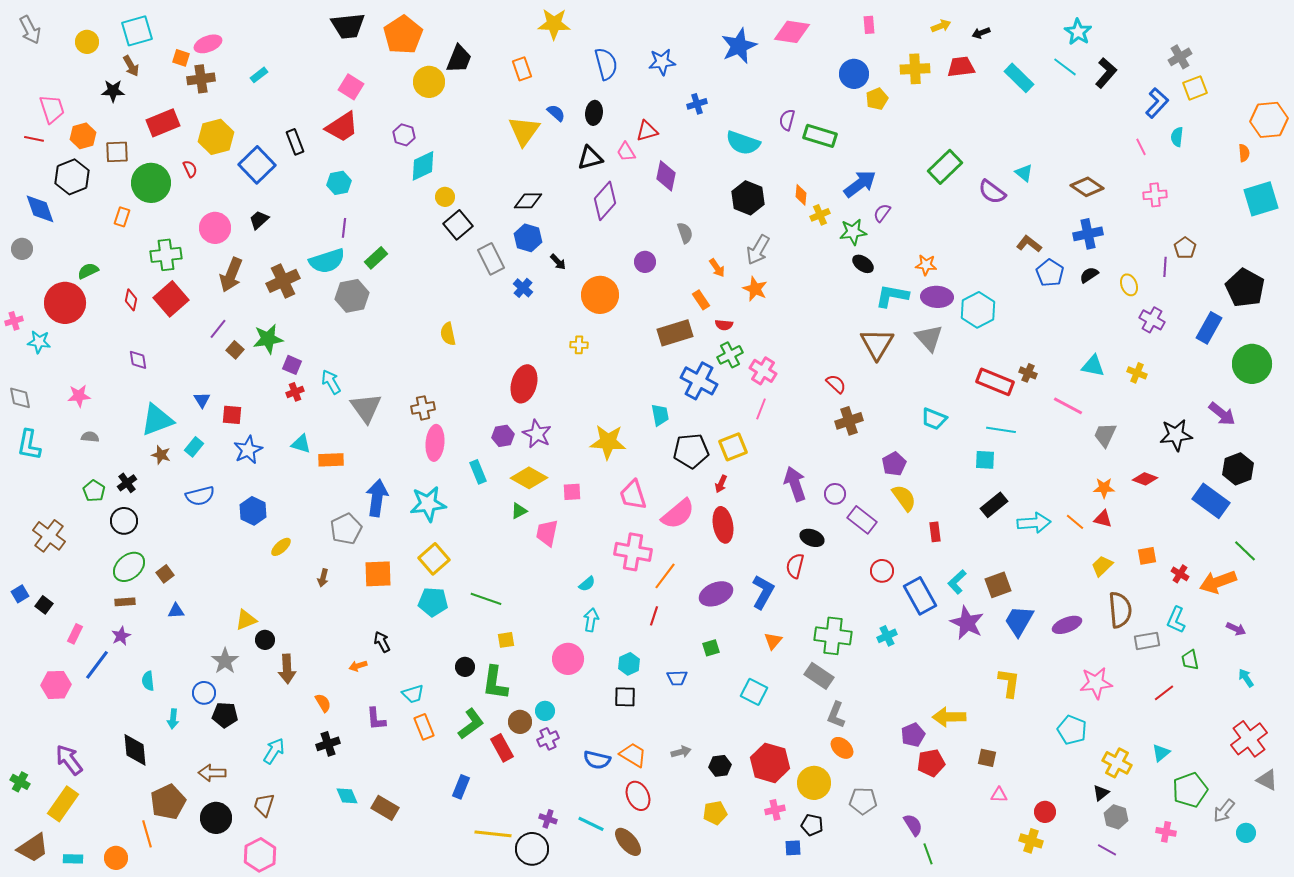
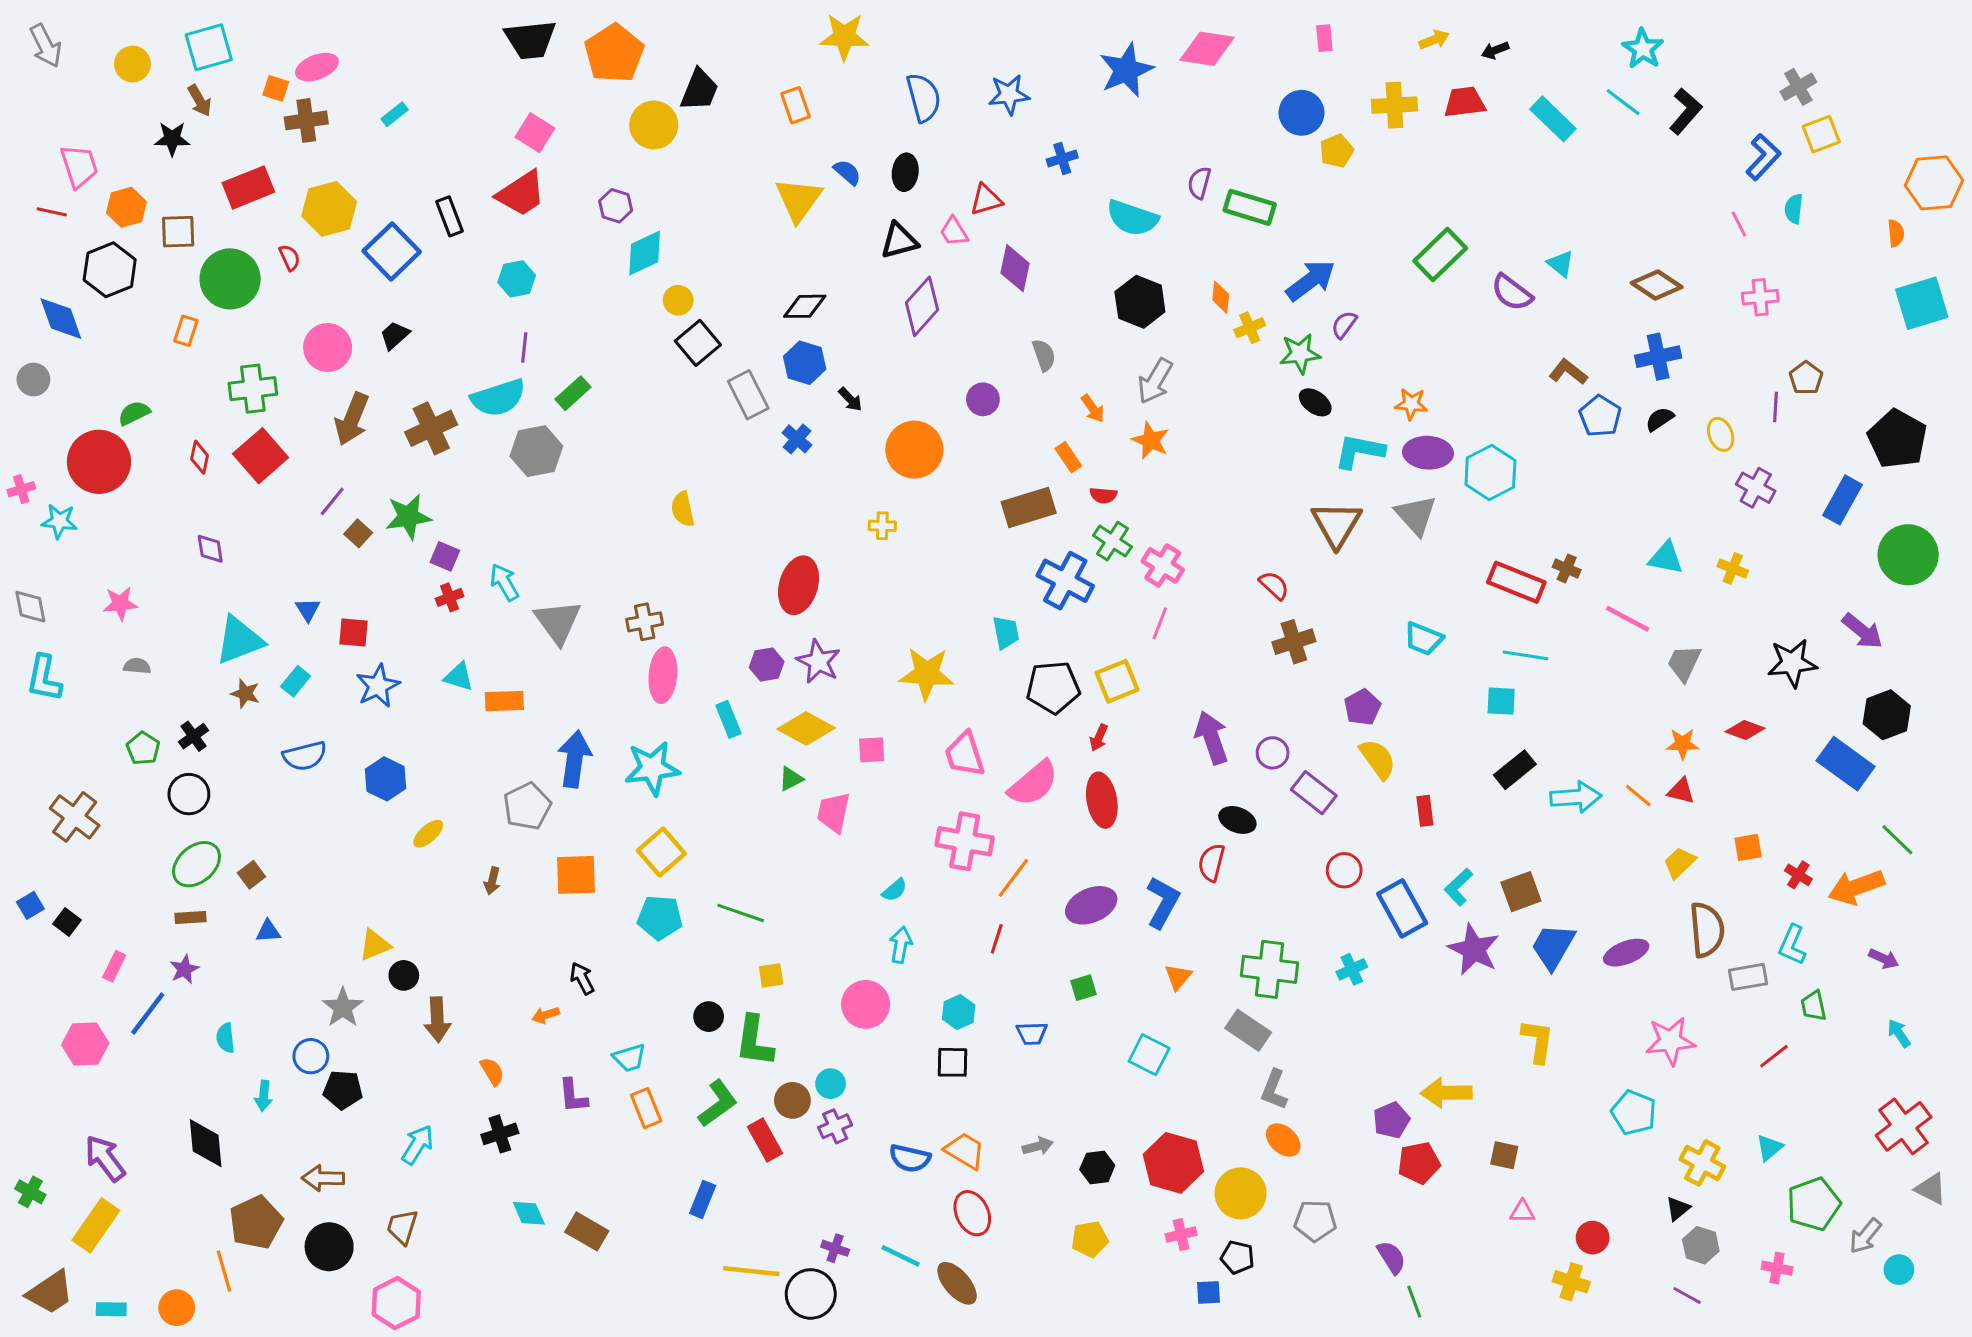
green cross: (730, 355) -> (1113, 541), turned -30

